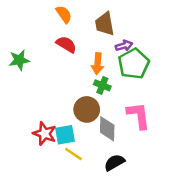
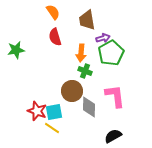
red semicircle: (66, 44) -> (55, 37), turned -138
yellow line: (73, 154) -> (52, 128), moved
black semicircle: (114, 162) -> (113, 136), moved

